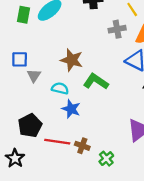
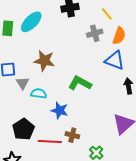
brown star: (72, 60) -> (44, 61), moved
cyan semicircle: (60, 88) -> (39, 93), moved
brown cross: (82, 146) -> (72, 135), moved

